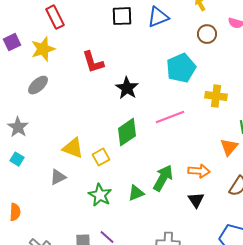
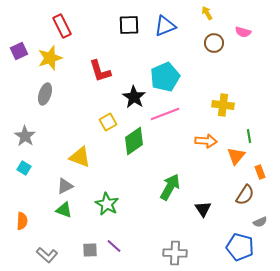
cyan pentagon: (181, 68) -> (165, 77), moved
gray ellipse: (38, 85) -> (45, 94), turned -30
pink line: (170, 117) -> (165, 114), moved
yellow square: (101, 157) -> (108, 122), moved
orange arrow: (199, 171) -> (206, 141), moved
green triangle: (136, 193) -> (64, 210), moved, turned 42

